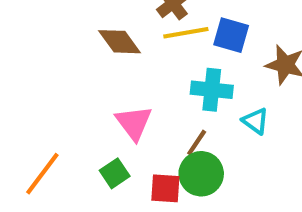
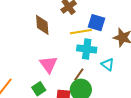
yellow line: (186, 33) -> (81, 32), moved
brown diamond: (119, 42) -> (42, 25), turned 30

